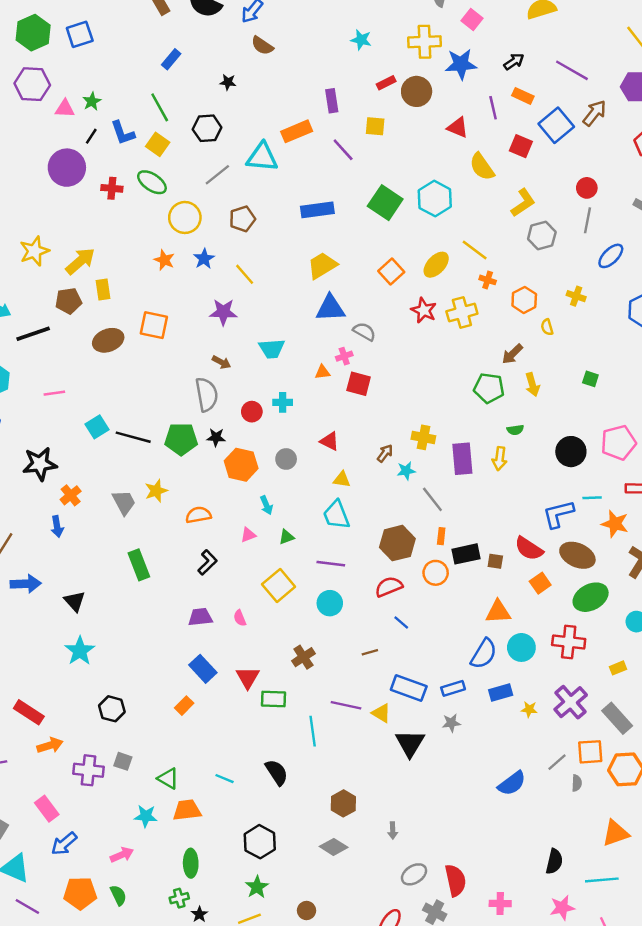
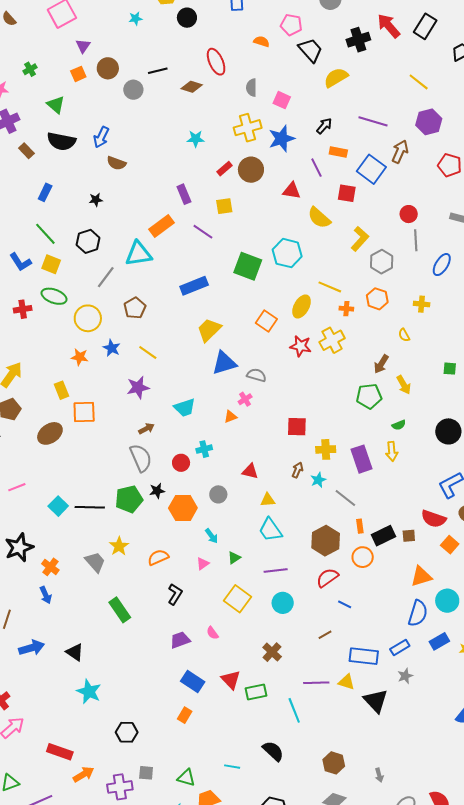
yellow rectangle: (103, 289) -> (61, 390), moved
orange hexagon: (524, 300) -> (377, 299), moved
brown arrow: (221, 362) -> (146, 429), turned -42
red square: (359, 384) -> (297, 427), moved

